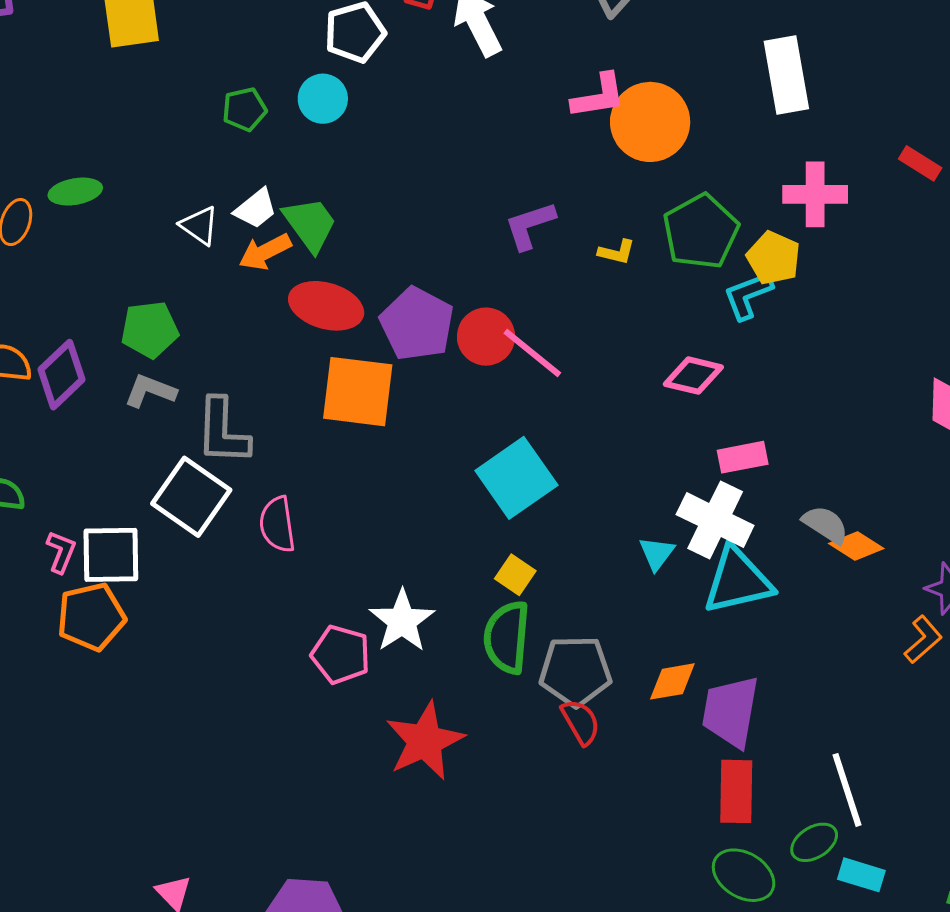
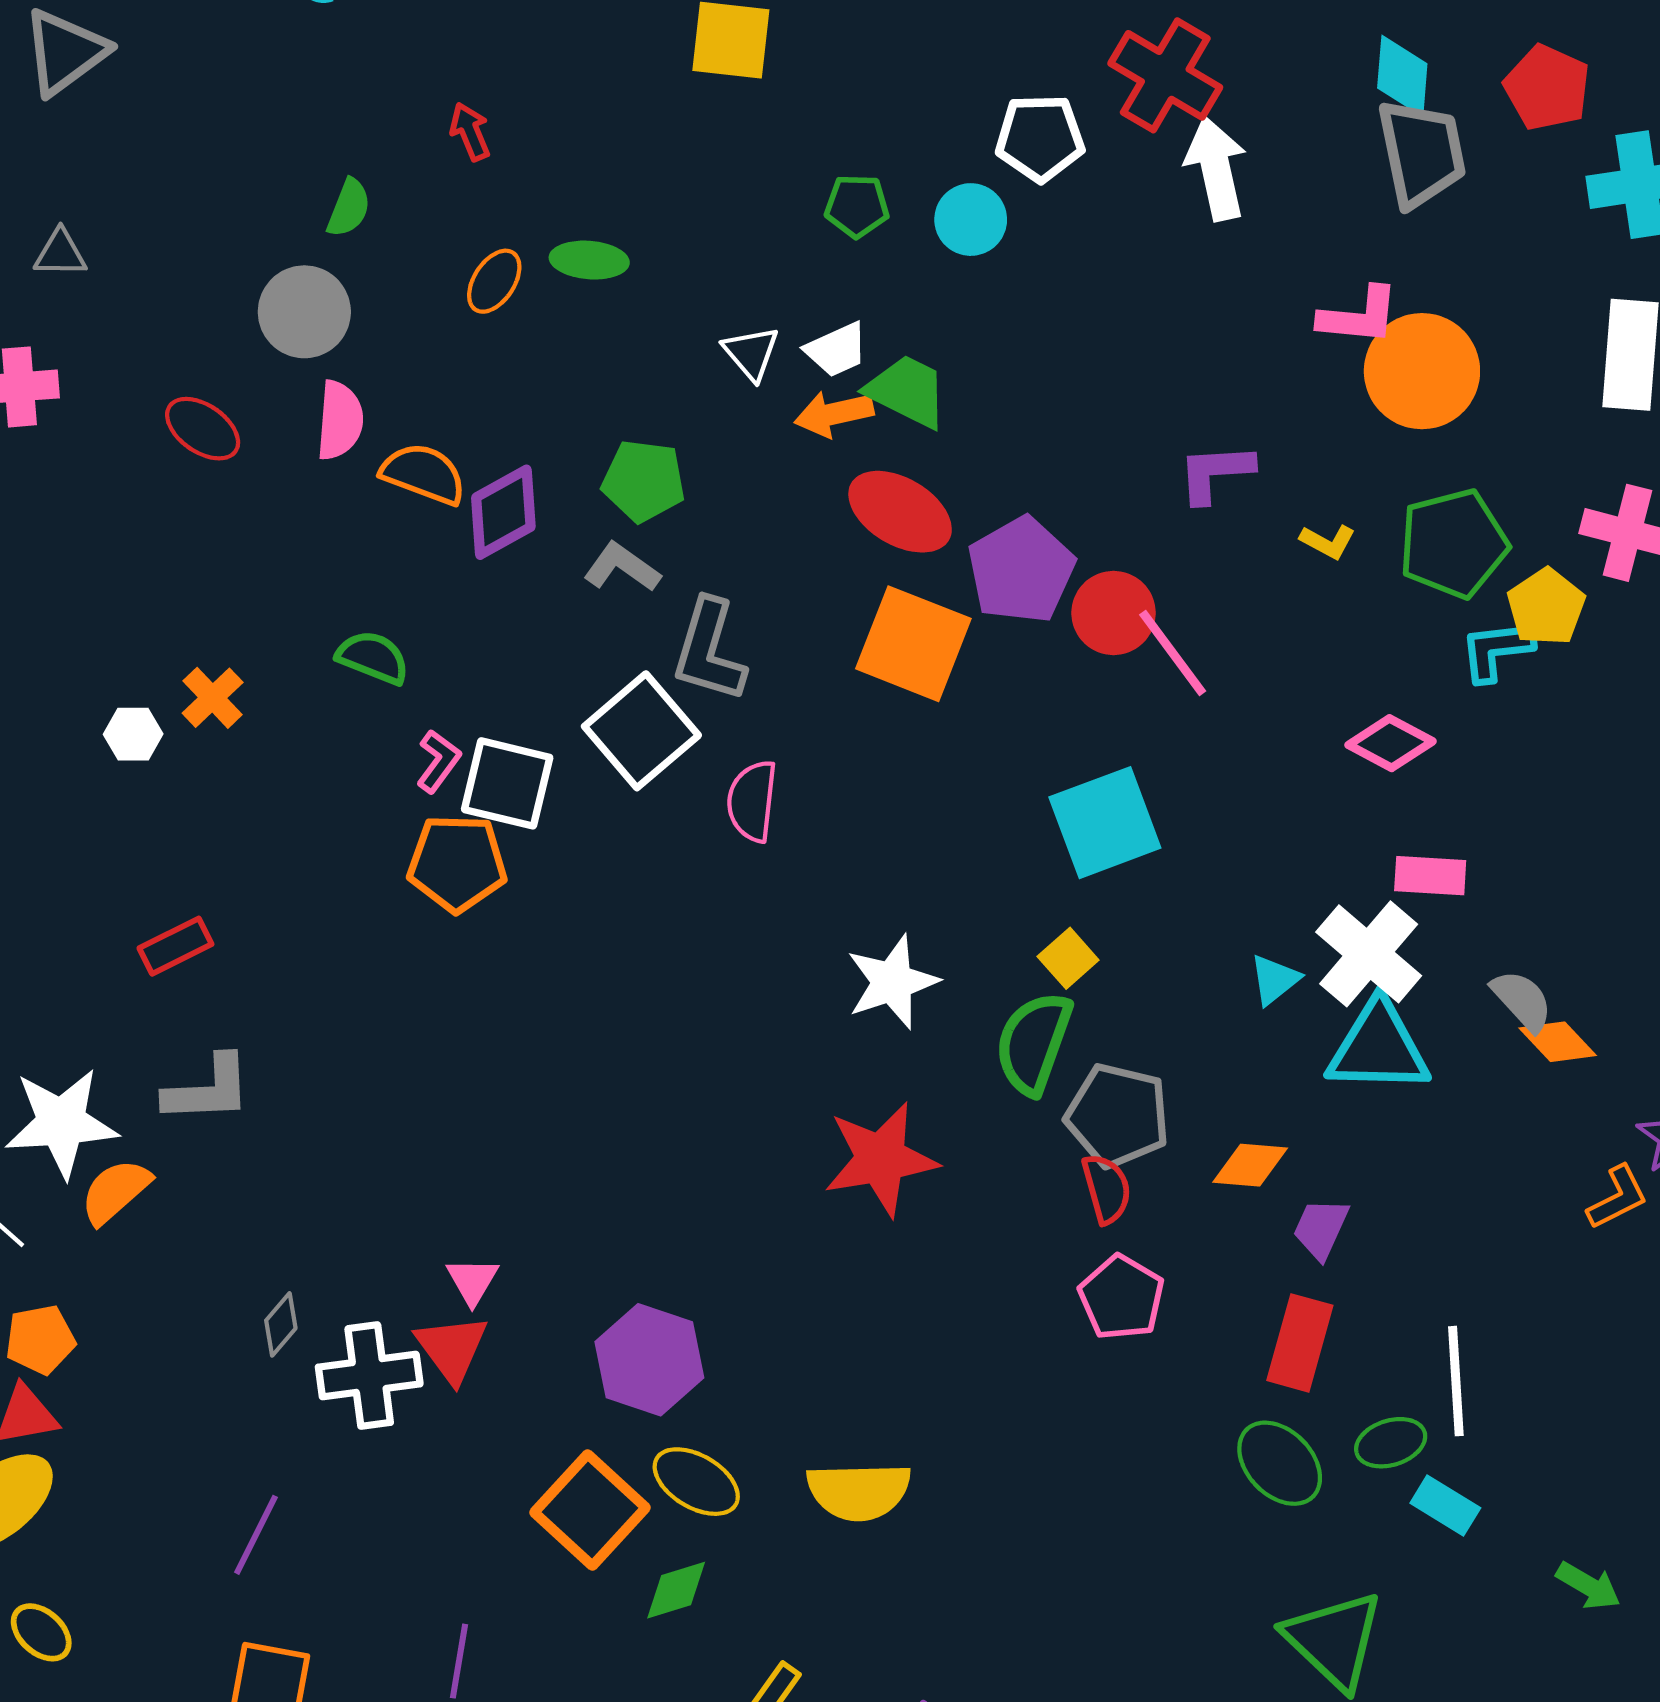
green trapezoid: (310, 224) -> (907, 391), turned -42
pink pentagon: (341, 655) -> (1121, 1297), moved
purple trapezoid: (731, 712) -> (1321, 1229), size x0.6

